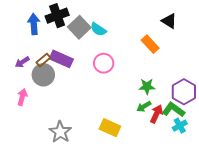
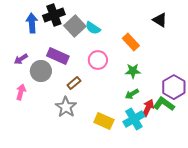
orange rectangle: (150, 44) -> (131, 42), moved
brown rectangle: (43, 60) -> (74, 83), moved
green star: (147, 86) -> (133, 71), moved
green arrow: (144, 107) -> (132, 94), moved
cyan cross: (180, 126) -> (134, 119), moved, size x1.5
gray star: (60, 132) -> (66, 107), moved

